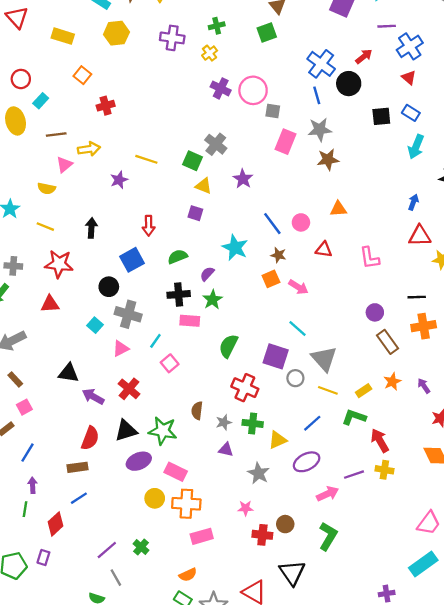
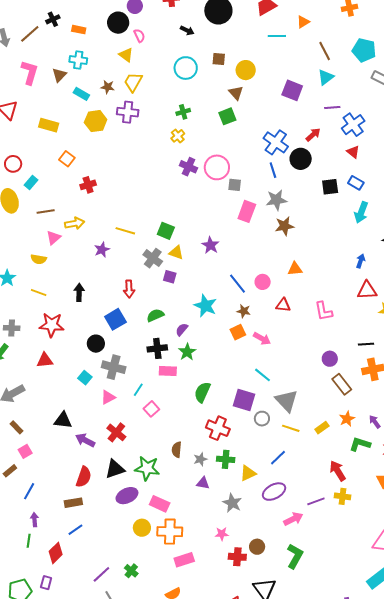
purple cross: (172, 38) -> (128, 112), moved
gray cross: (216, 144) -> (153, 258), moved
green L-shape: (354, 417) -> (360, 444), moved

